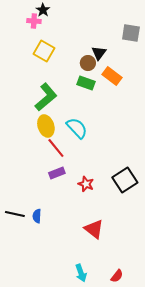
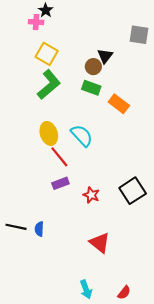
orange rectangle: (112, 76) -> (119, 104), moved
green L-shape: (46, 97) -> (49, 85), moved

